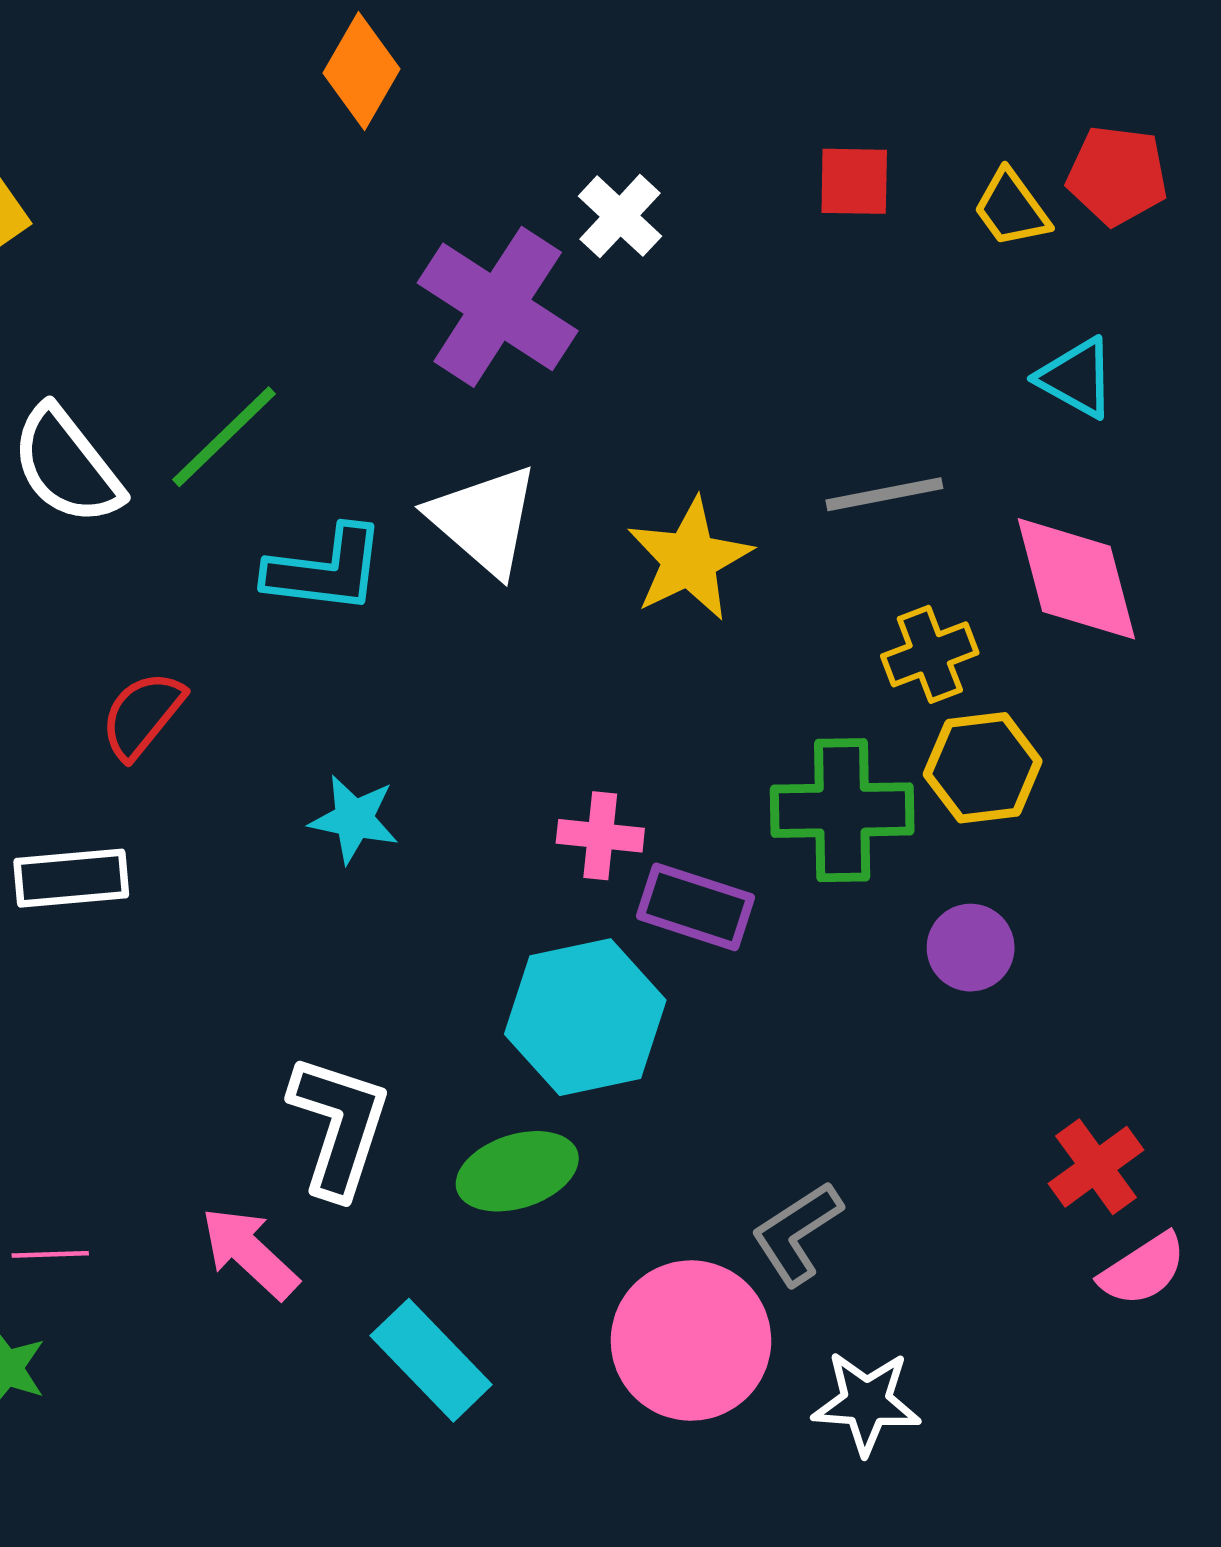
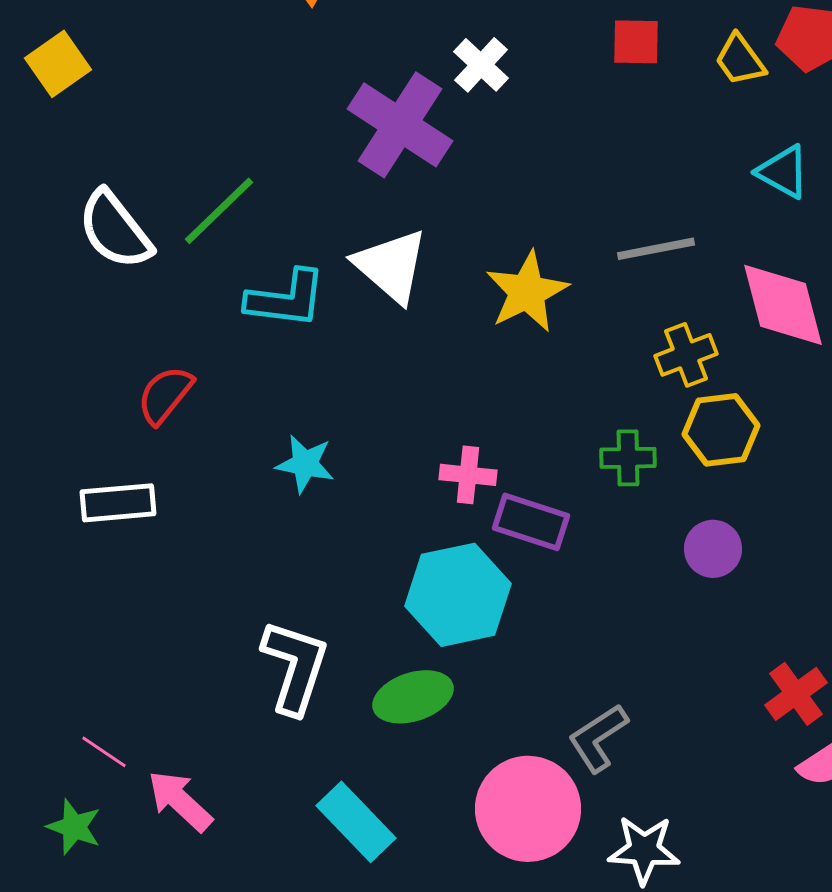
green cross: (842, 810) -> (628, 458), size x0.6
pink arrow: (250, 1253) -> (180, 801), moved
pink line: (50, 1254) -> (104, 752), turned 36

